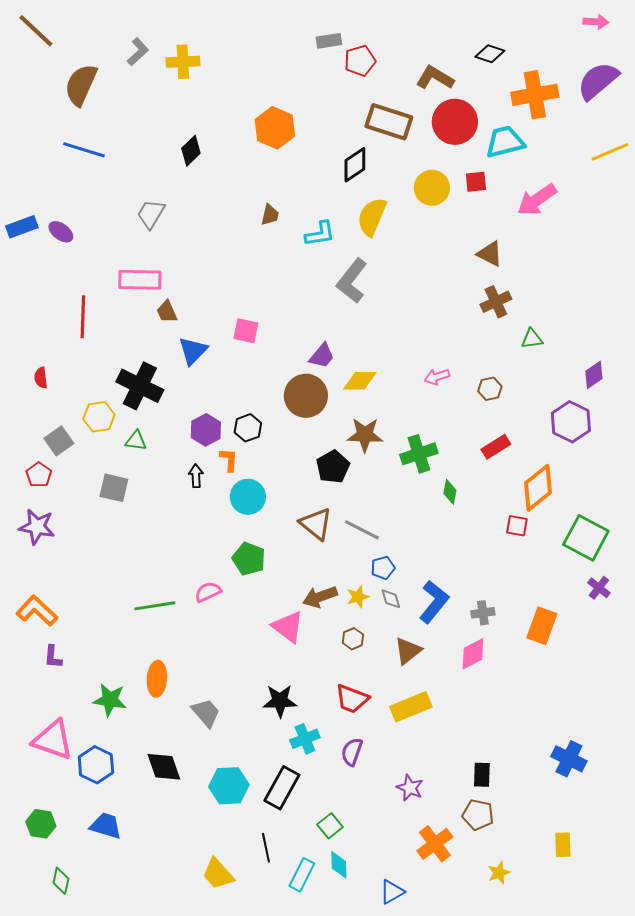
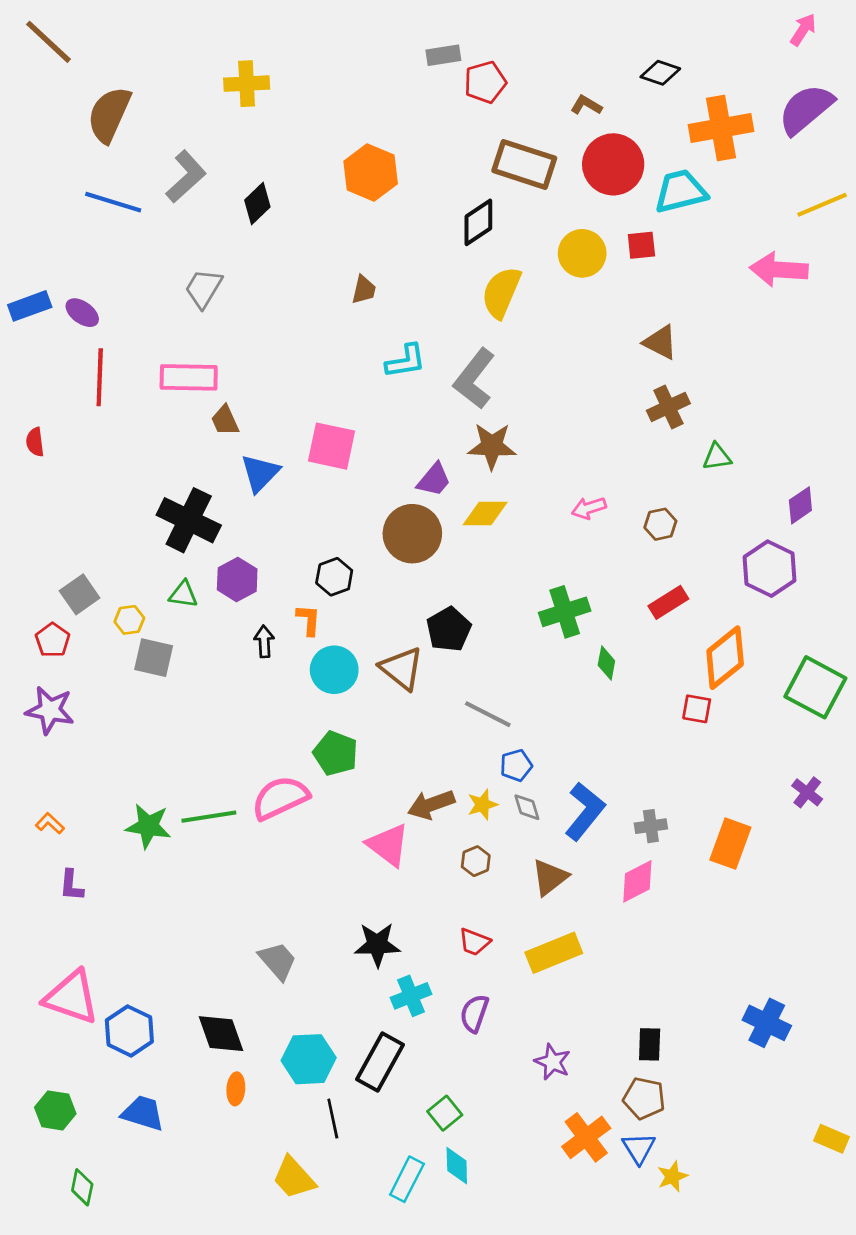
pink arrow: (596, 22) -> (803, 30), turned -60
gray L-shape: (138, 52) -> (186, 177), moved, size x1.4
brown L-shape: (435, 78) -> (586, 105), size x0.6
pink arrow: (537, 200) -> (779, 270), moved, turned 39
cyan L-shape: (320, 234) -> (406, 361), moved
red line: (83, 317) -> (100, 377), moved
pink square: (246, 331) -> (332, 446), size x1.4
red semicircle: (41, 378) -> (35, 442), moved
yellow hexagon: (99, 417) -> (129, 620), moved, size x0.7
purple hexagon: (206, 430) -> (237, 579), moved
brown star: (365, 435) -> (492, 446), moved
brown triangle: (316, 524) -> (402, 668), moved
green square: (586, 538) -> (815, 687), moved
pink semicircle: (208, 592) -> (280, 798), size x1.6
orange L-shape: (37, 611) -> (50, 823), size x0.5
orange ellipse: (157, 679) -> (236, 1089), moved, size x0.7
red trapezoid: (352, 699) -> (474, 942), size x0.7
green star: (110, 700) -> (148, 826), moved
yellow rectangle: (563, 845) -> (831, 1139), moved, turned -65
black line: (266, 848) -> (333, 1119), moved
blue triangle: (392, 892) -> (639, 1148), moved, turned -32

